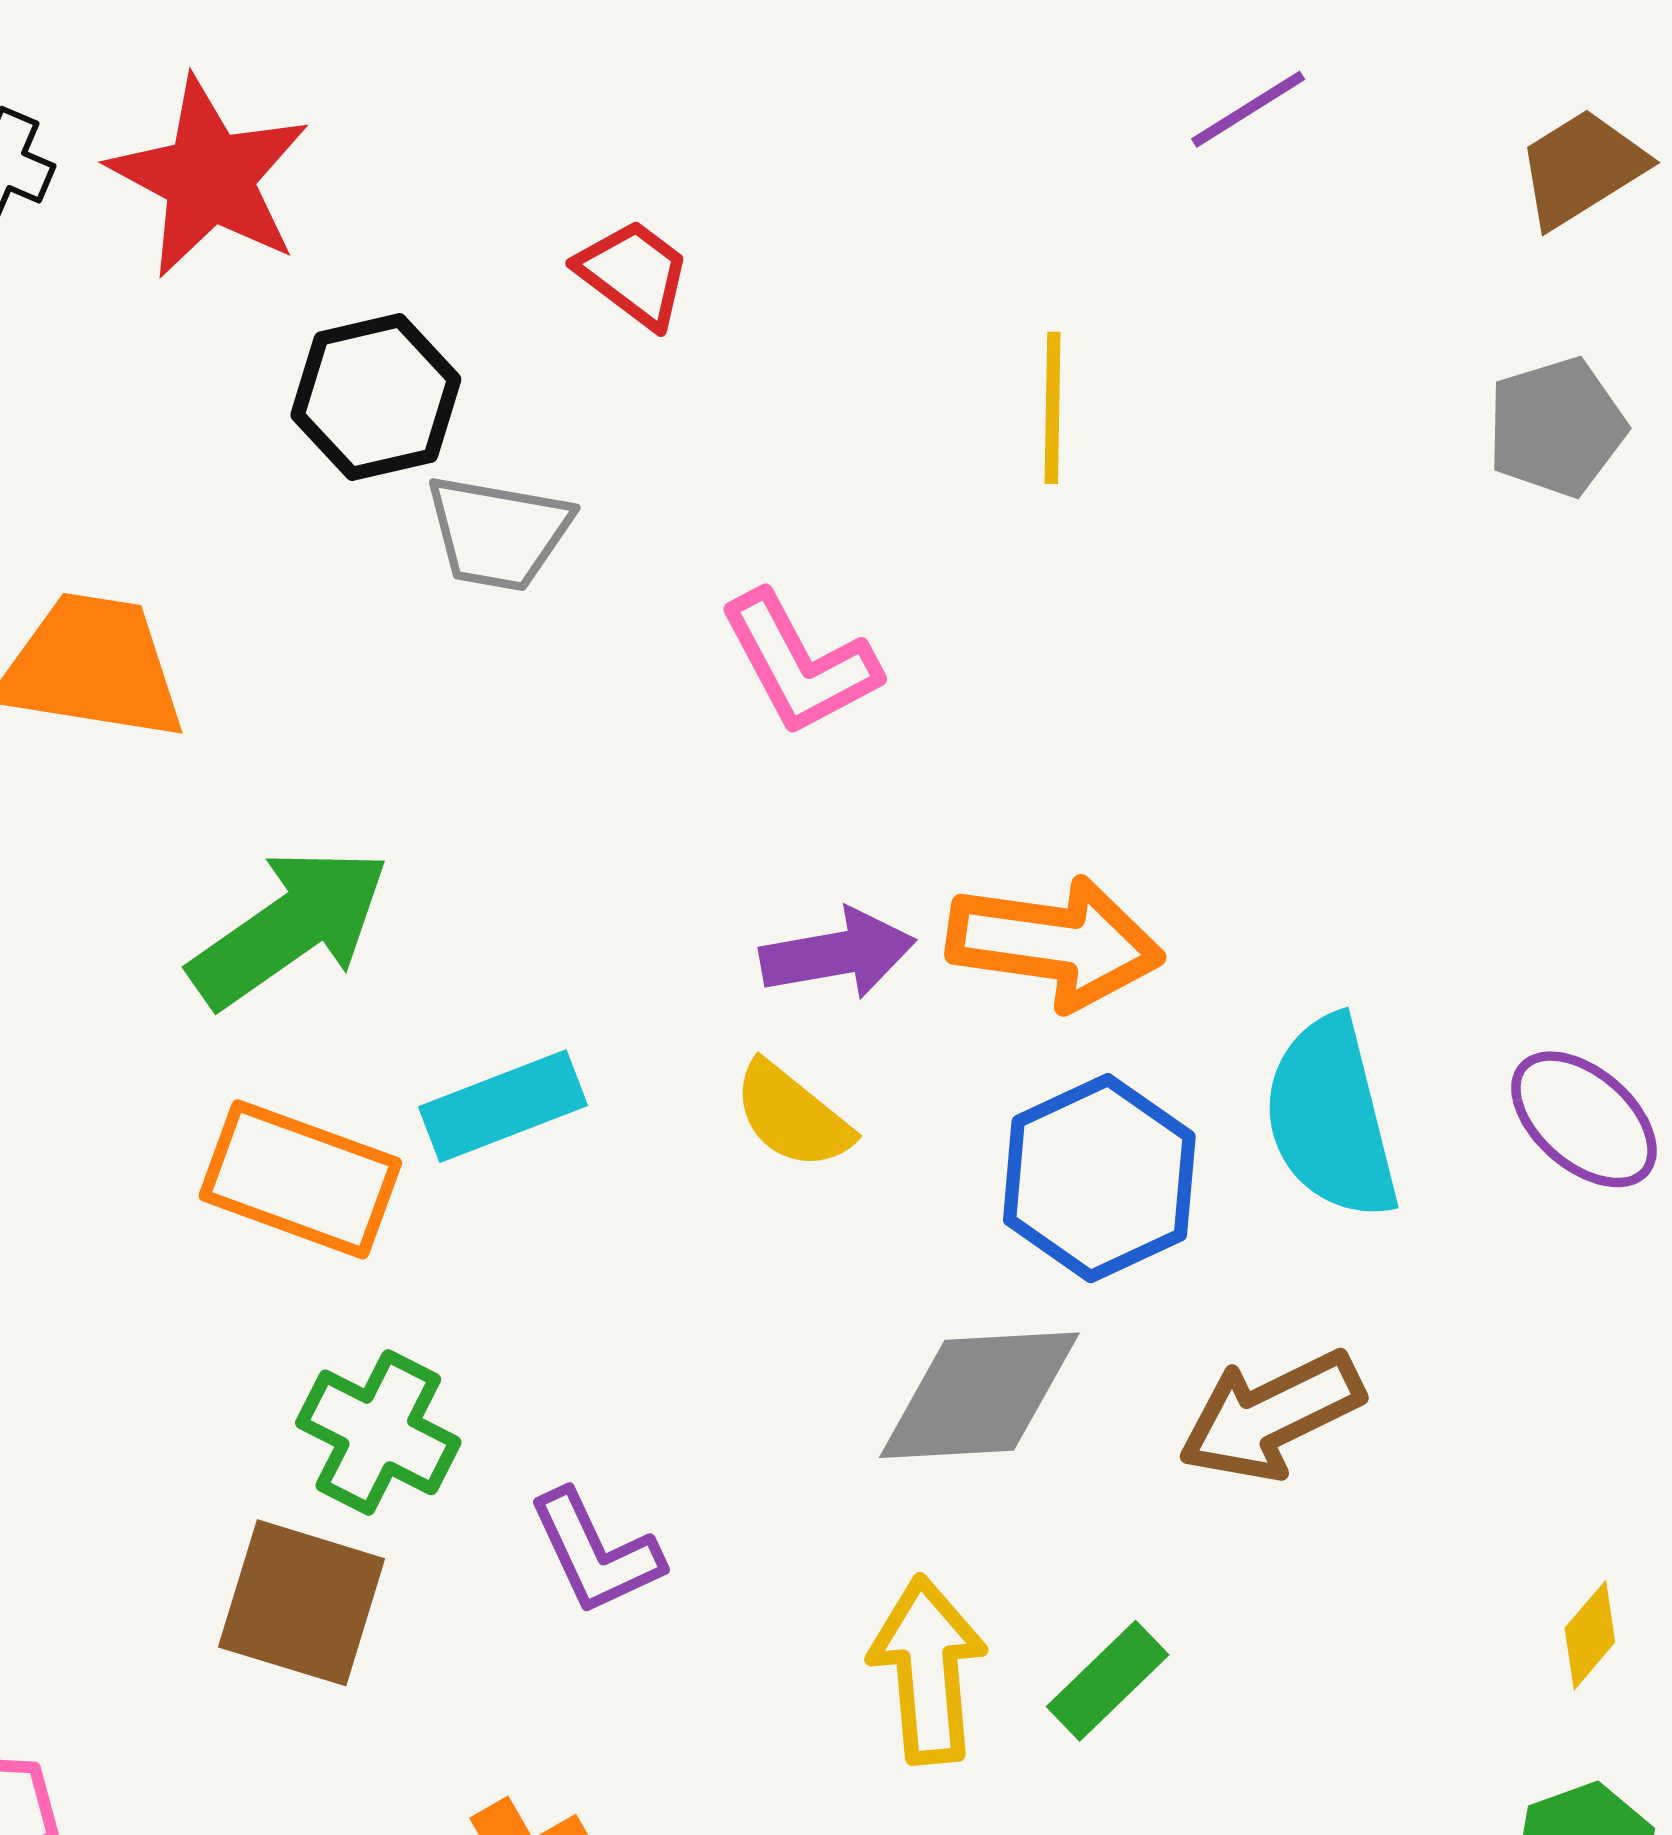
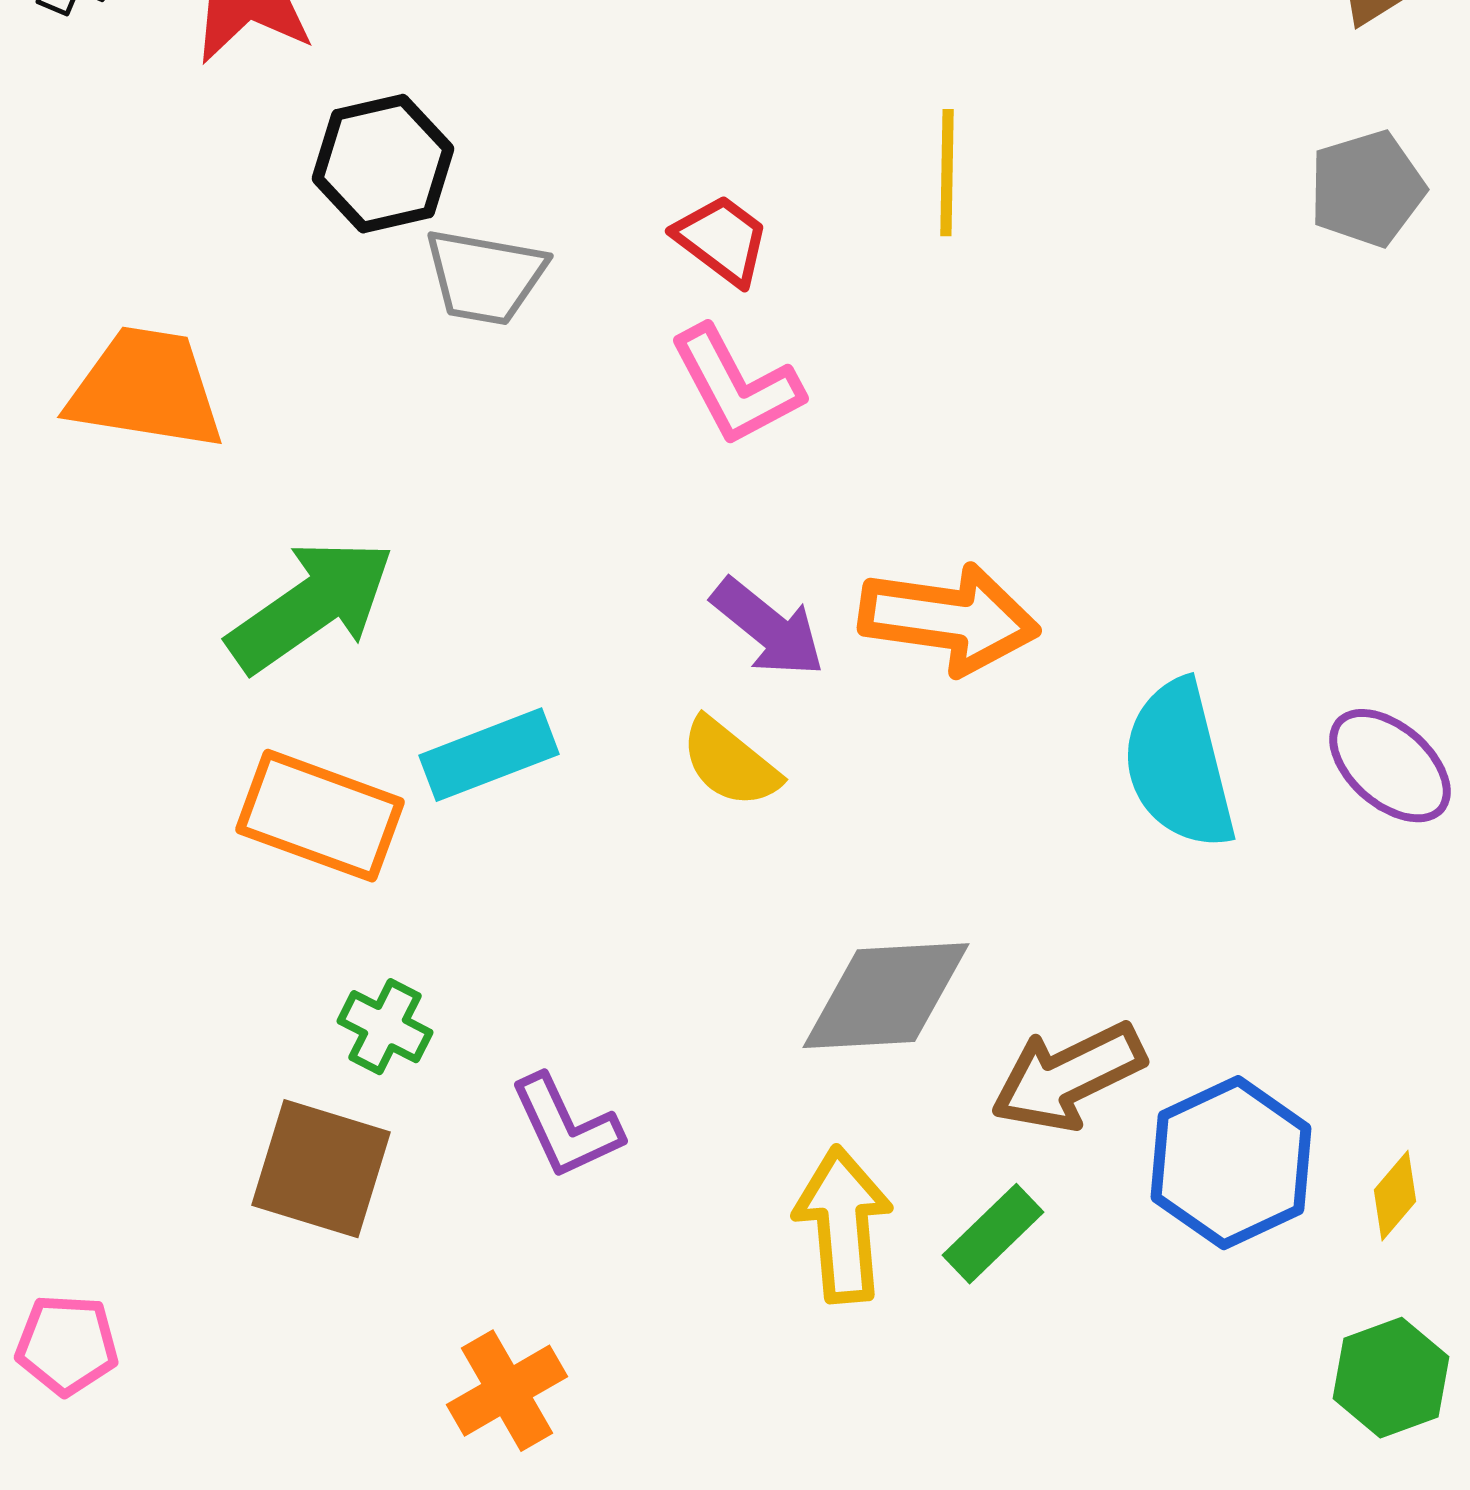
red trapezoid: (634, 274) -> (722, 240), moved
purple arrow: (838, 954) -> (768, 628), turned 49
blue hexagon: (1099, 1178) -> (1231, 1163), moved
brown arrow: (1271, 1416) -> (1068, 1077), moved
green cross: (378, 1432) -> (385, 1027), size x0.7

